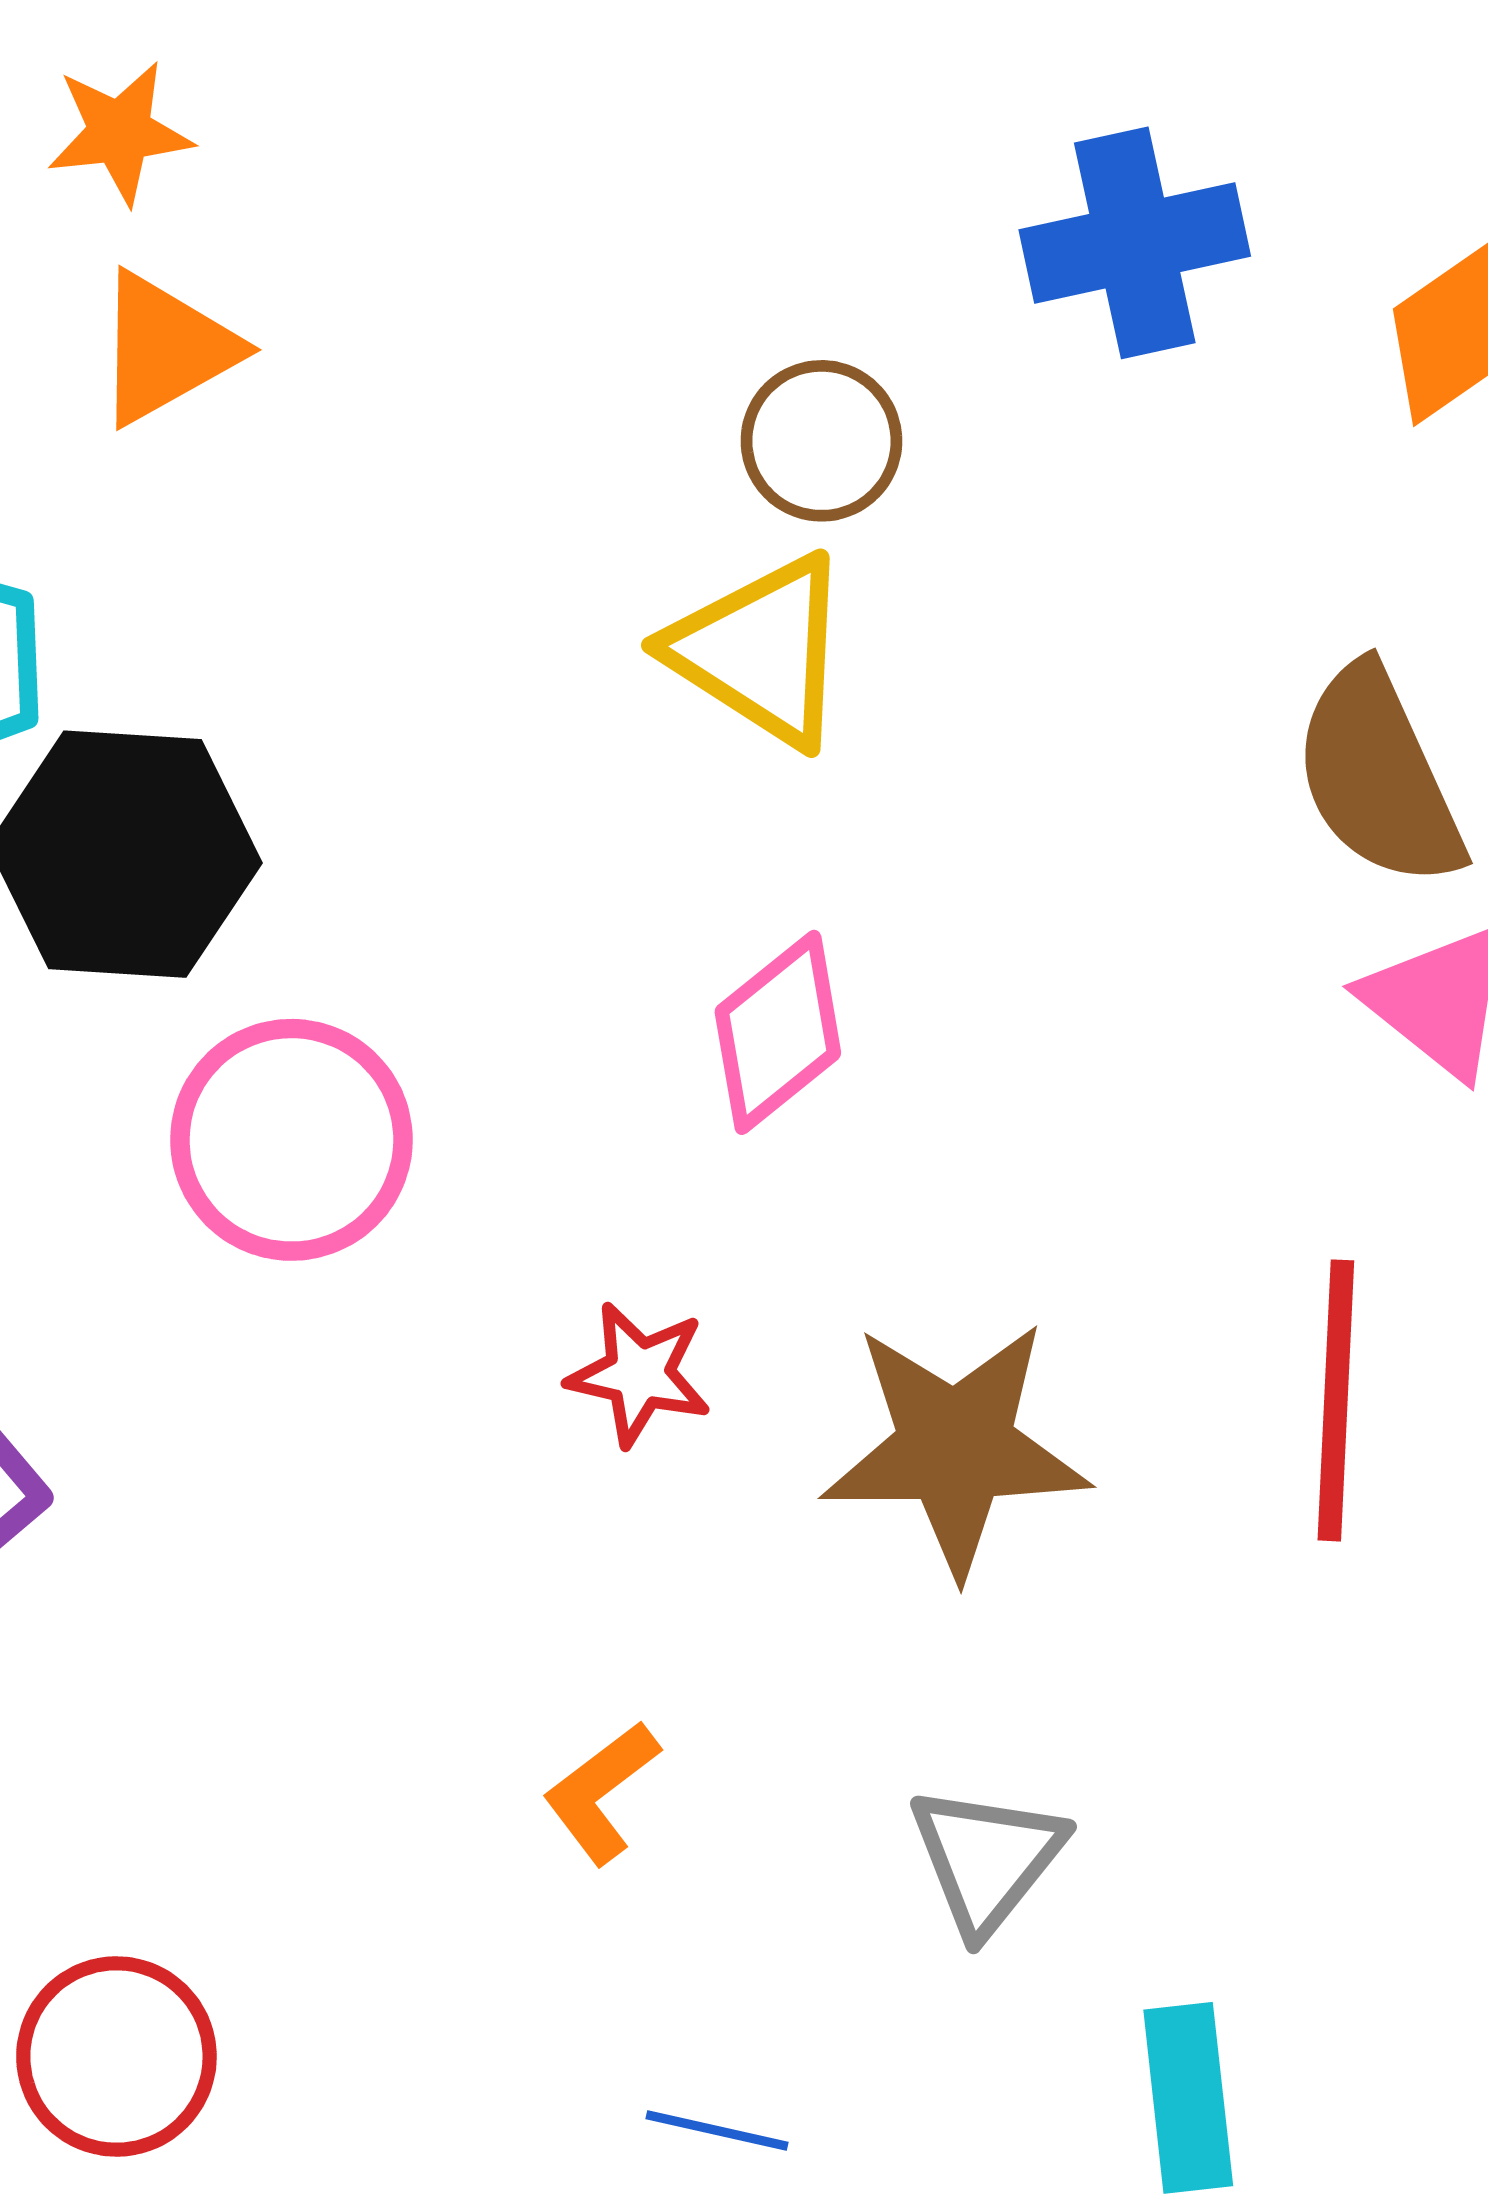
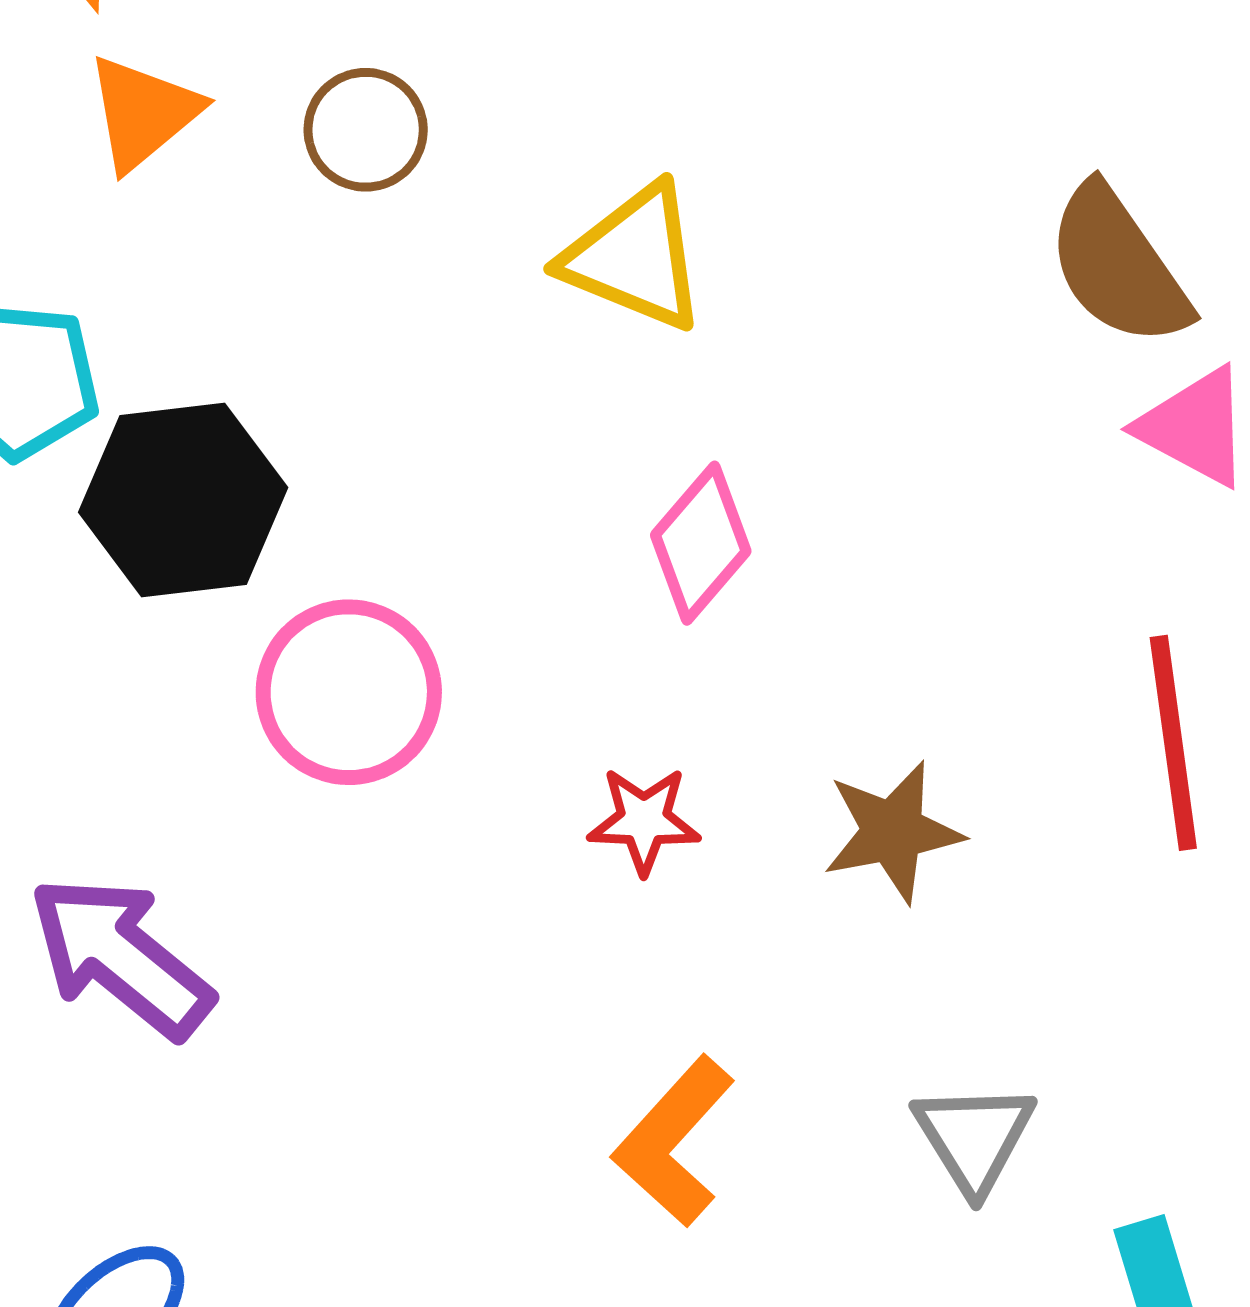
brown circle: (821, 441) -> (366, 130), moved
brown star: (955, 1448) -> (893, 832), size x0.7
orange L-shape: (601, 1792) -> (674, 1141), size x1.5

